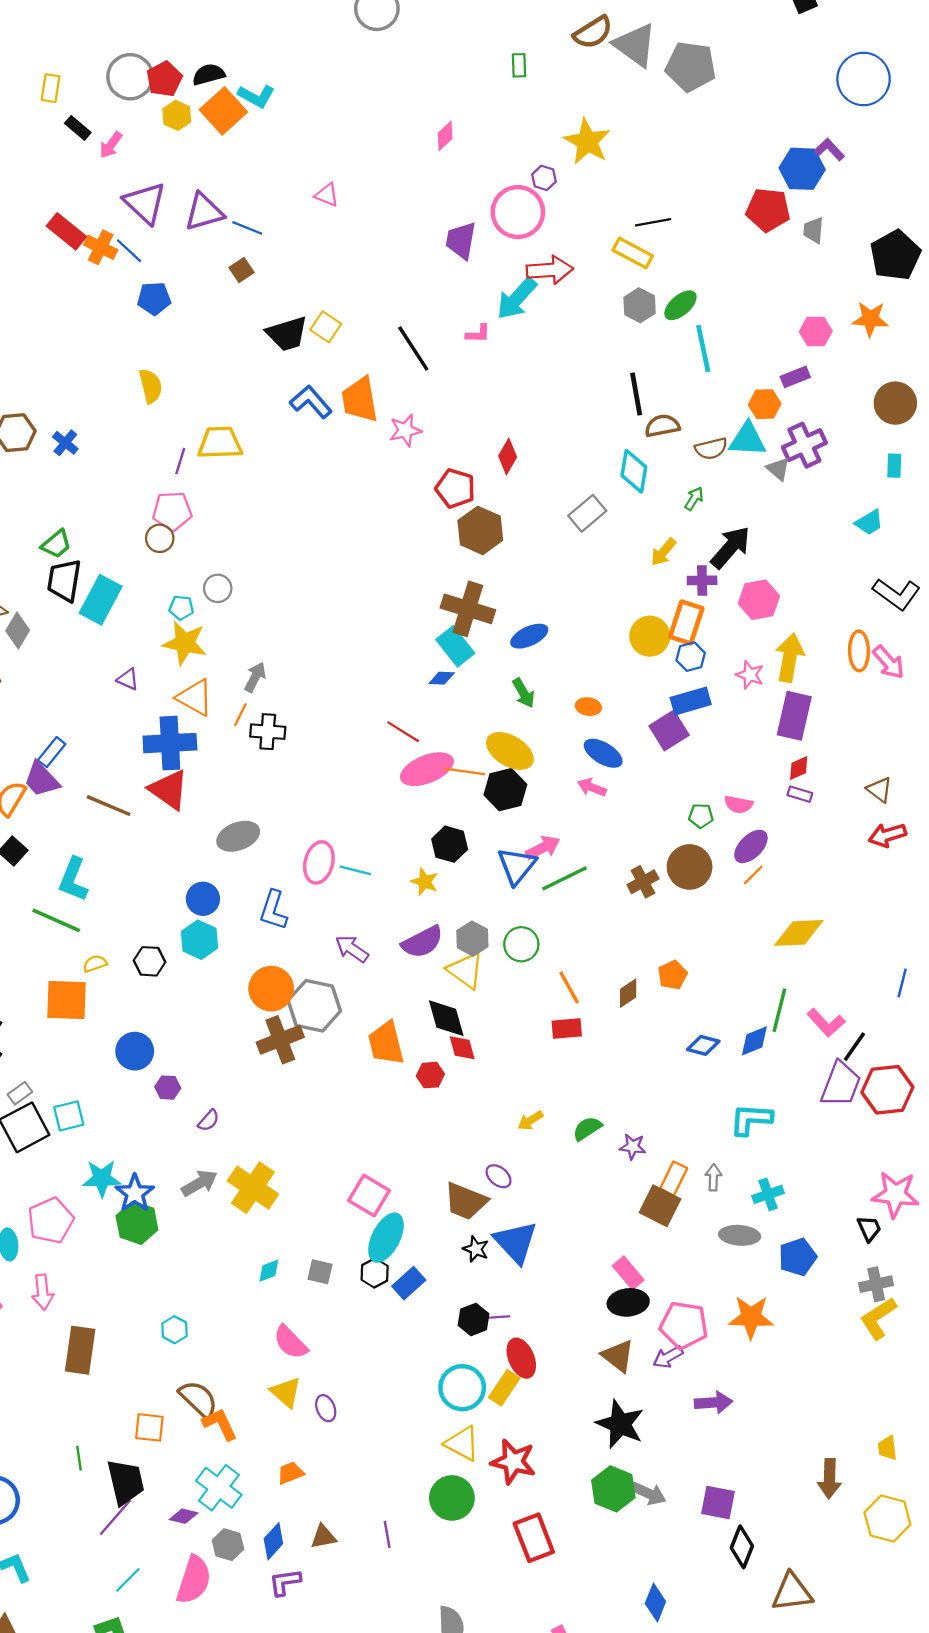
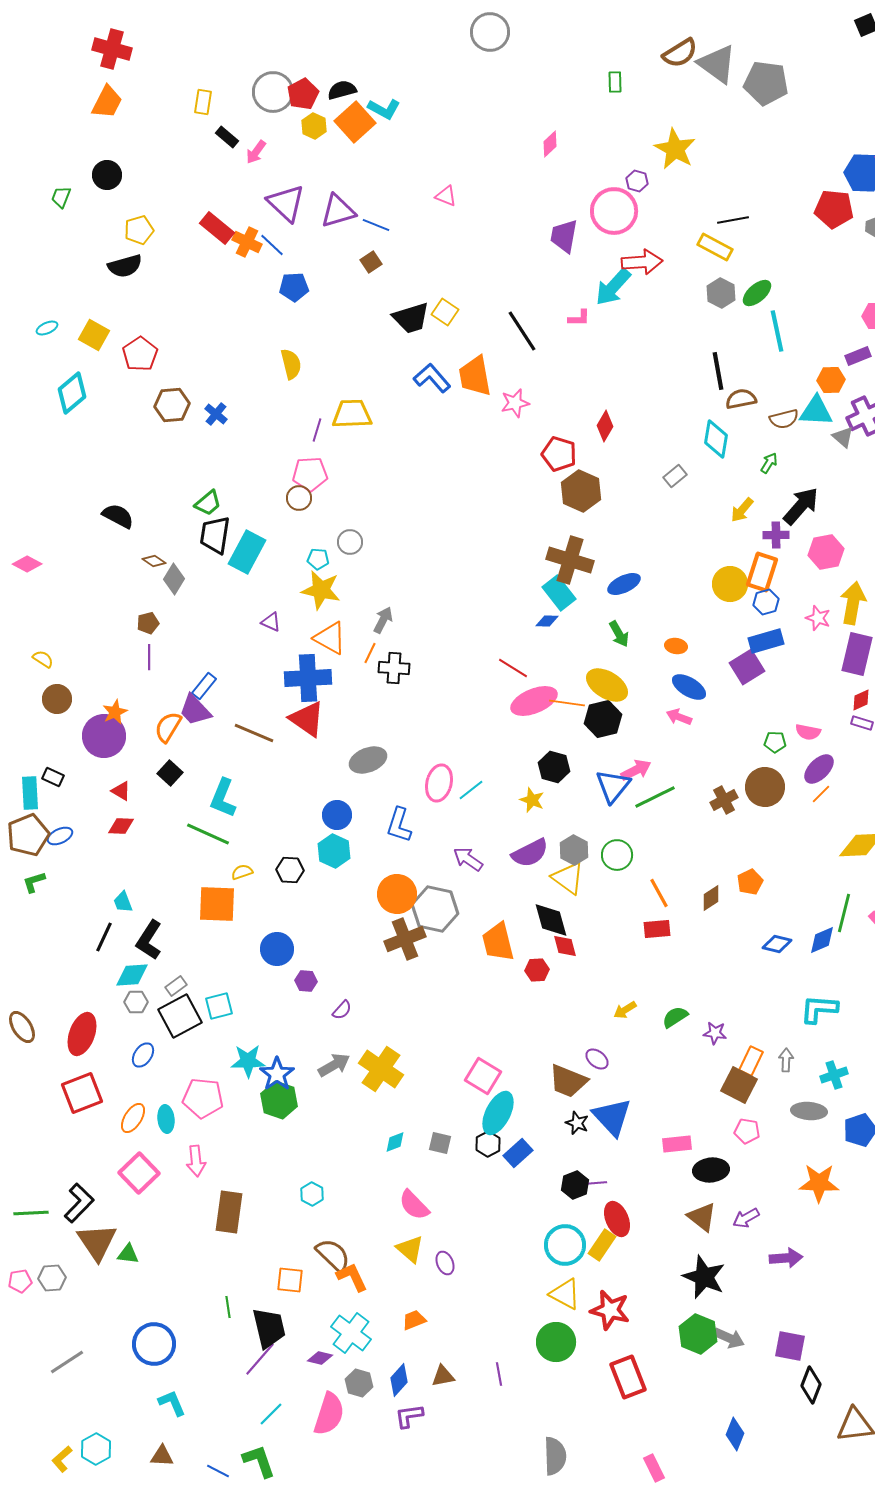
gray rectangle: (587, 513) -> (675, 476), size x0.7
cyan line: (355, 870) -> (471, 790), turned -52
pink pentagon: (51, 1221) -> (203, 1098), turned 30
pink rectangle: (628, 1273) -> (677, 1144), moved, turned -56
pink pentagon: (684, 1325) -> (747, 1131), moved, size x0.6

